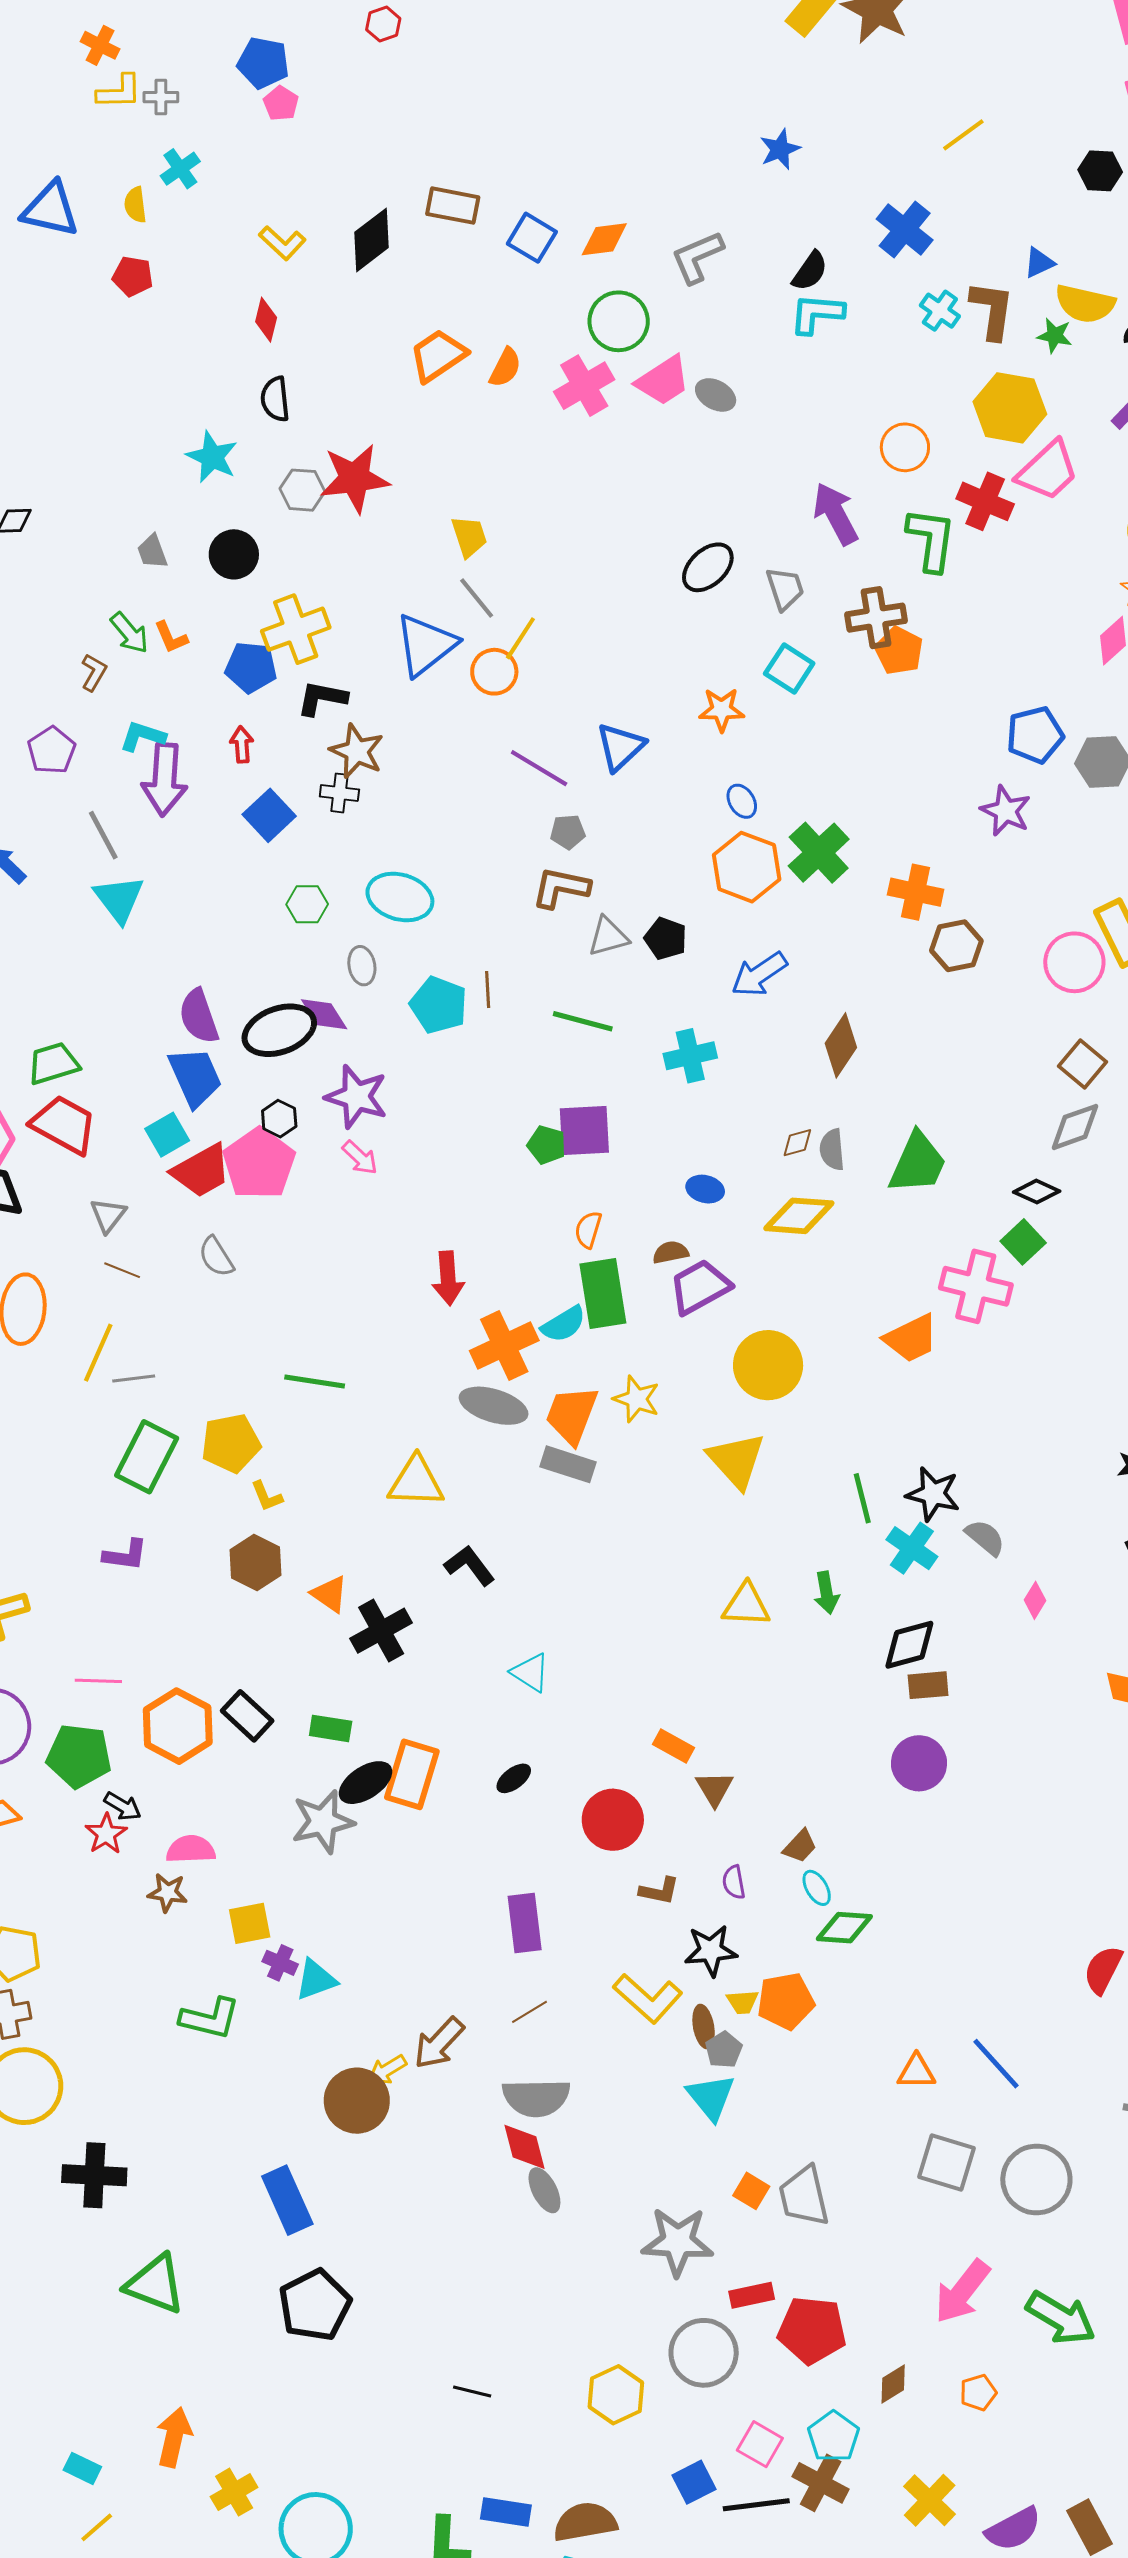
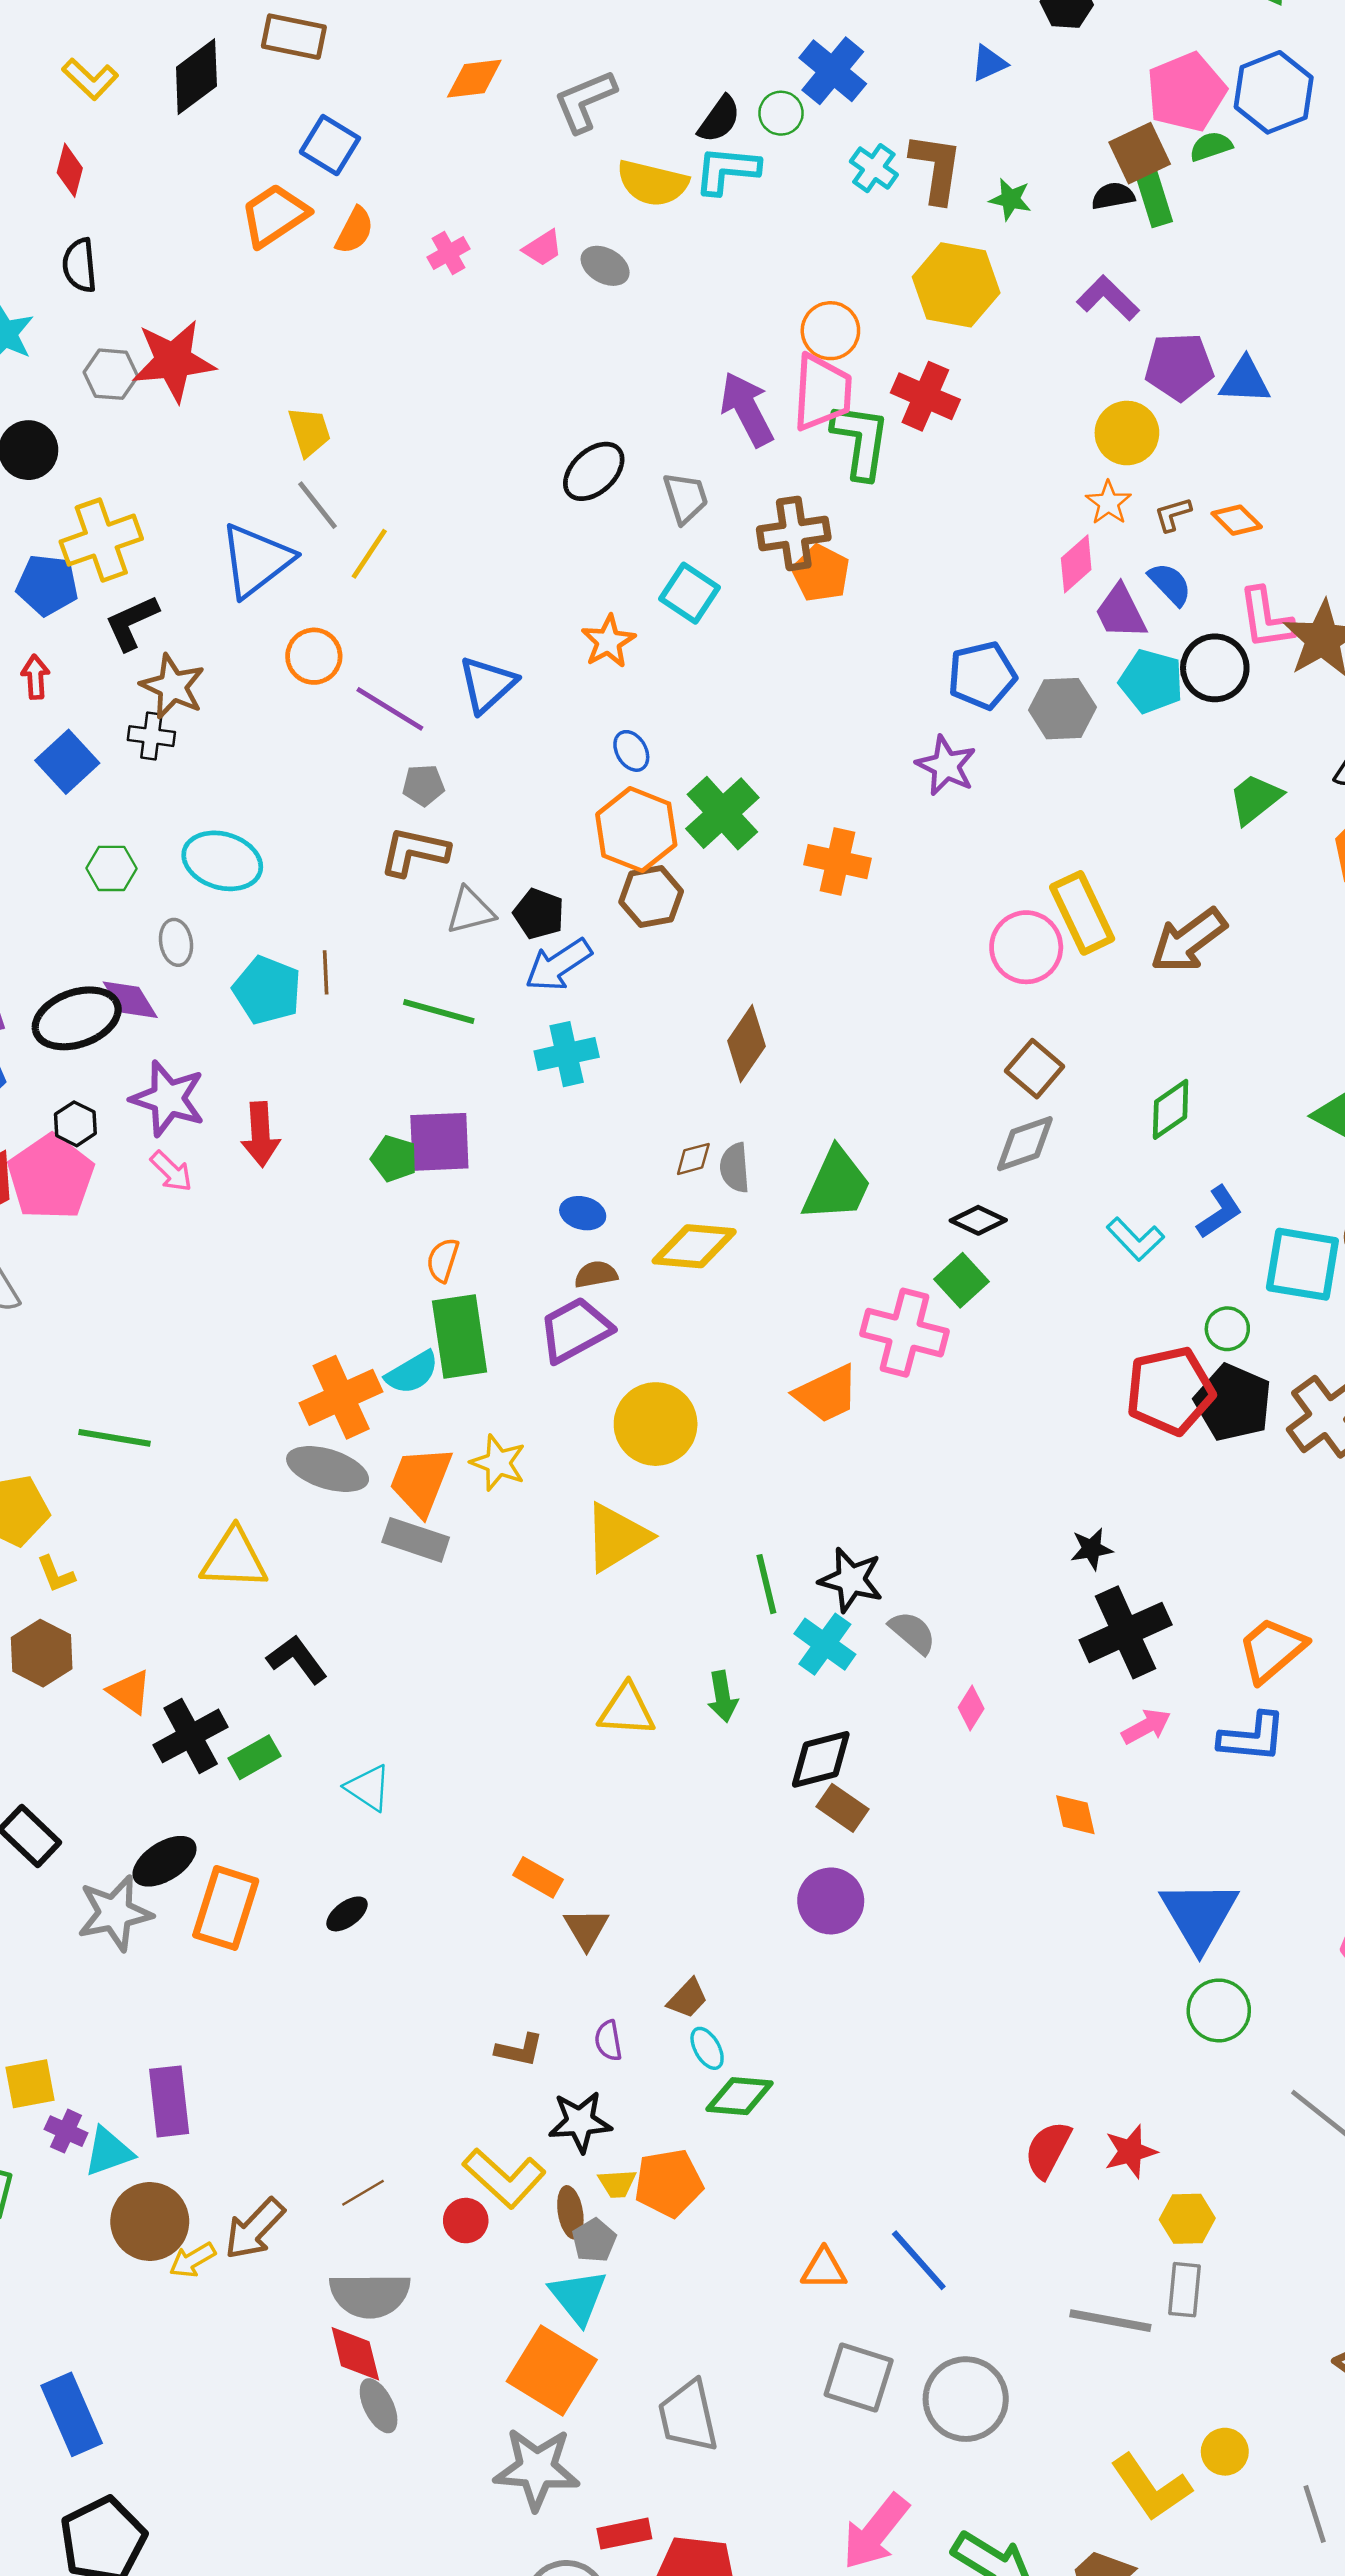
blue square: (532, 238) -> (330, 145), moved
blue triangle: (1039, 263) -> (989, 63), moved
yellow semicircle: (1085, 304) -> (652, 183), moved
green circle: (619, 321) -> (781, 113), moved, size x0.6
pink trapezoid: (663, 381) -> (543, 248), size x0.6
pink cross: (584, 386) -> (448, 253), size x0.6
pink trapezoid: (1048, 471) -> (822, 392), moved, turned -44
orange circle: (494, 672) -> (314, 656), moved
black L-shape: (322, 698) -> (132, 623), turned -36
orange star: (722, 710) -> (608, 641), turned -30
brown hexagon: (956, 946) -> (651, 897), moved
blue arrow: (759, 974) -> (558, 965), moved
brown semicircle: (671, 1252) -> (596, 1274), moved
red arrow: (448, 1278) -> (261, 1134), moved
yellow triangle: (736, 1460) -> (617, 1537), turned 40
brown rectangle: (928, 1685) -> (843, 1808), turned 39
green rectangle: (331, 1728) -> (254, 1757), moved, turned -39
black ellipse: (366, 1783) -> (165, 1861), moved
red circle: (613, 1820) -> (466, 2221), moved, size x0.6
gray star: (323, 1822) -> (115, 1913), moved
purple rectangle: (525, 1923) -> (169, 2101), moved
brown circle: (357, 2101) -> (150, 2221), moved
orange square: (751, 2191) -> (552, 2371), moved, size x2.0

